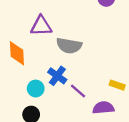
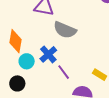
orange diamond: (17, 53) -> (15, 41), moved

